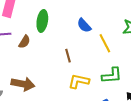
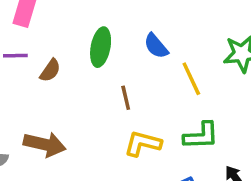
green ellipse: (42, 21) -> (101, 47), moved

